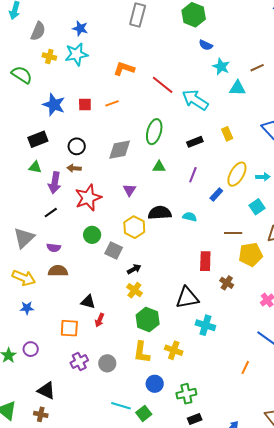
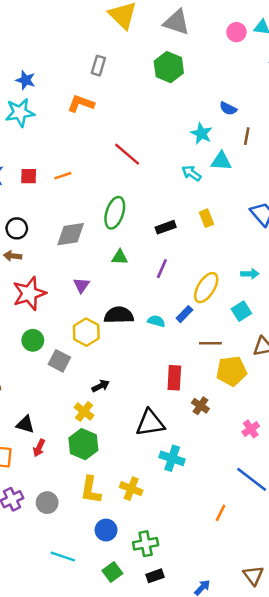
gray rectangle: (138, 15) -> (98, 66), size x0.7
blue semicircle: (206, 45) -> (228, 109), moved
brown line: (257, 68) -> (247, 136), turned -56
orange L-shape: (124, 69) -> (81, 104), moved
cyan arrow: (195, 100) -> (192, 173), moved, size x0.6
yellow ellipse: (237, 174) -> (206, 288), moved
blue rectangle: (216, 195) -> (184, 314), moved
black arrow: (134, 269) -> (101, 386), moved
green hexagon: (148, 320) -> (83, 444), moved
green square: (144, 413) -> (112, 572), moved

